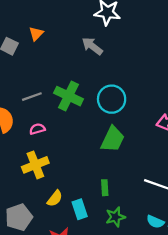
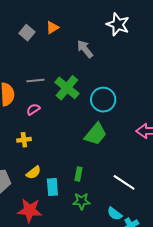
gray arrow: (92, 46) -> (85, 49), moved
pink semicircle: (37, 129) -> (33, 109), turned -32
yellow cross: (35, 165) -> (24, 140), size x0.6

